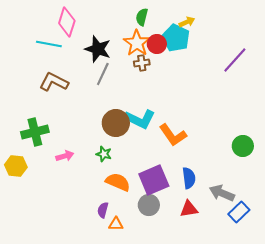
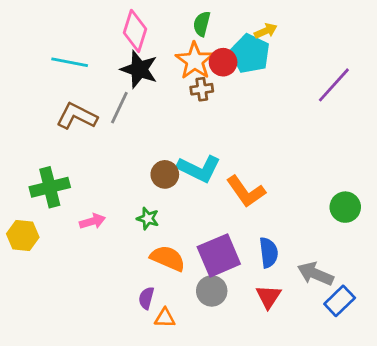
pink diamond: (67, 22) -> (135, 31), moved
gray line: (103, 74) -> (119, 108), moved
brown circle: (116, 123) -> (165, 174), size x0.7
red triangle: (189, 209) -> (269, 297), turned -48

